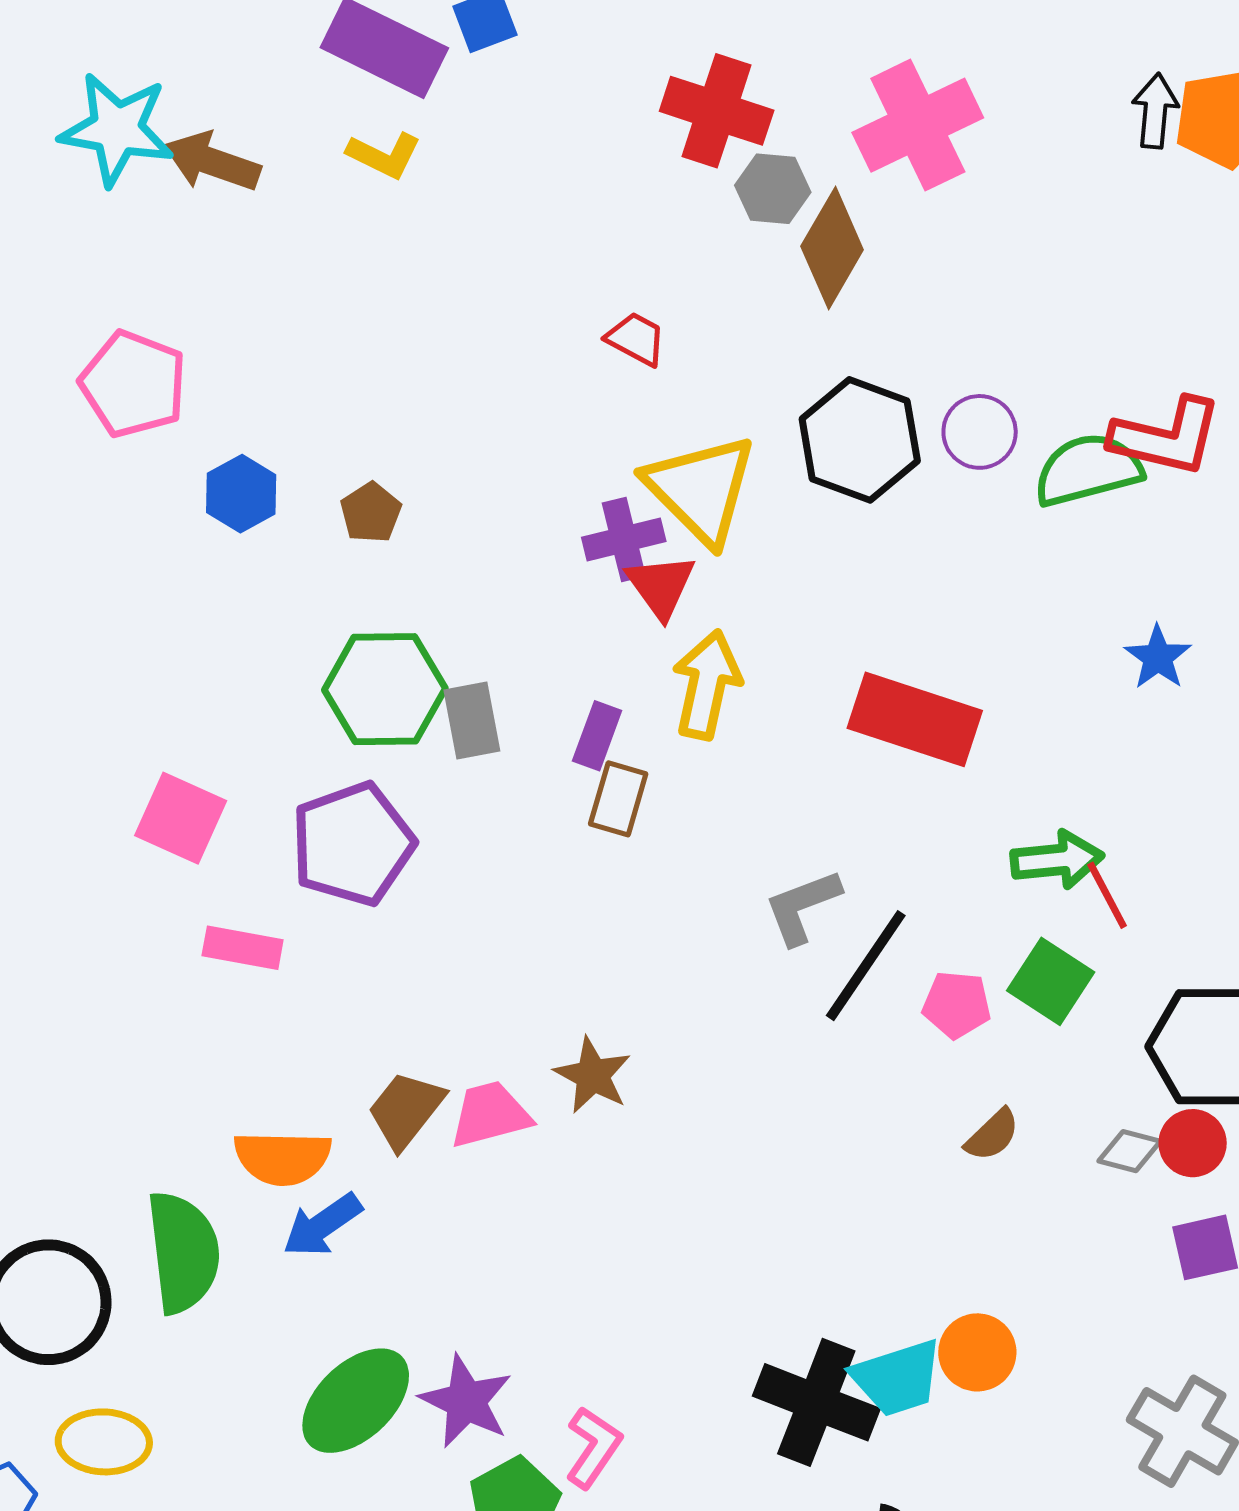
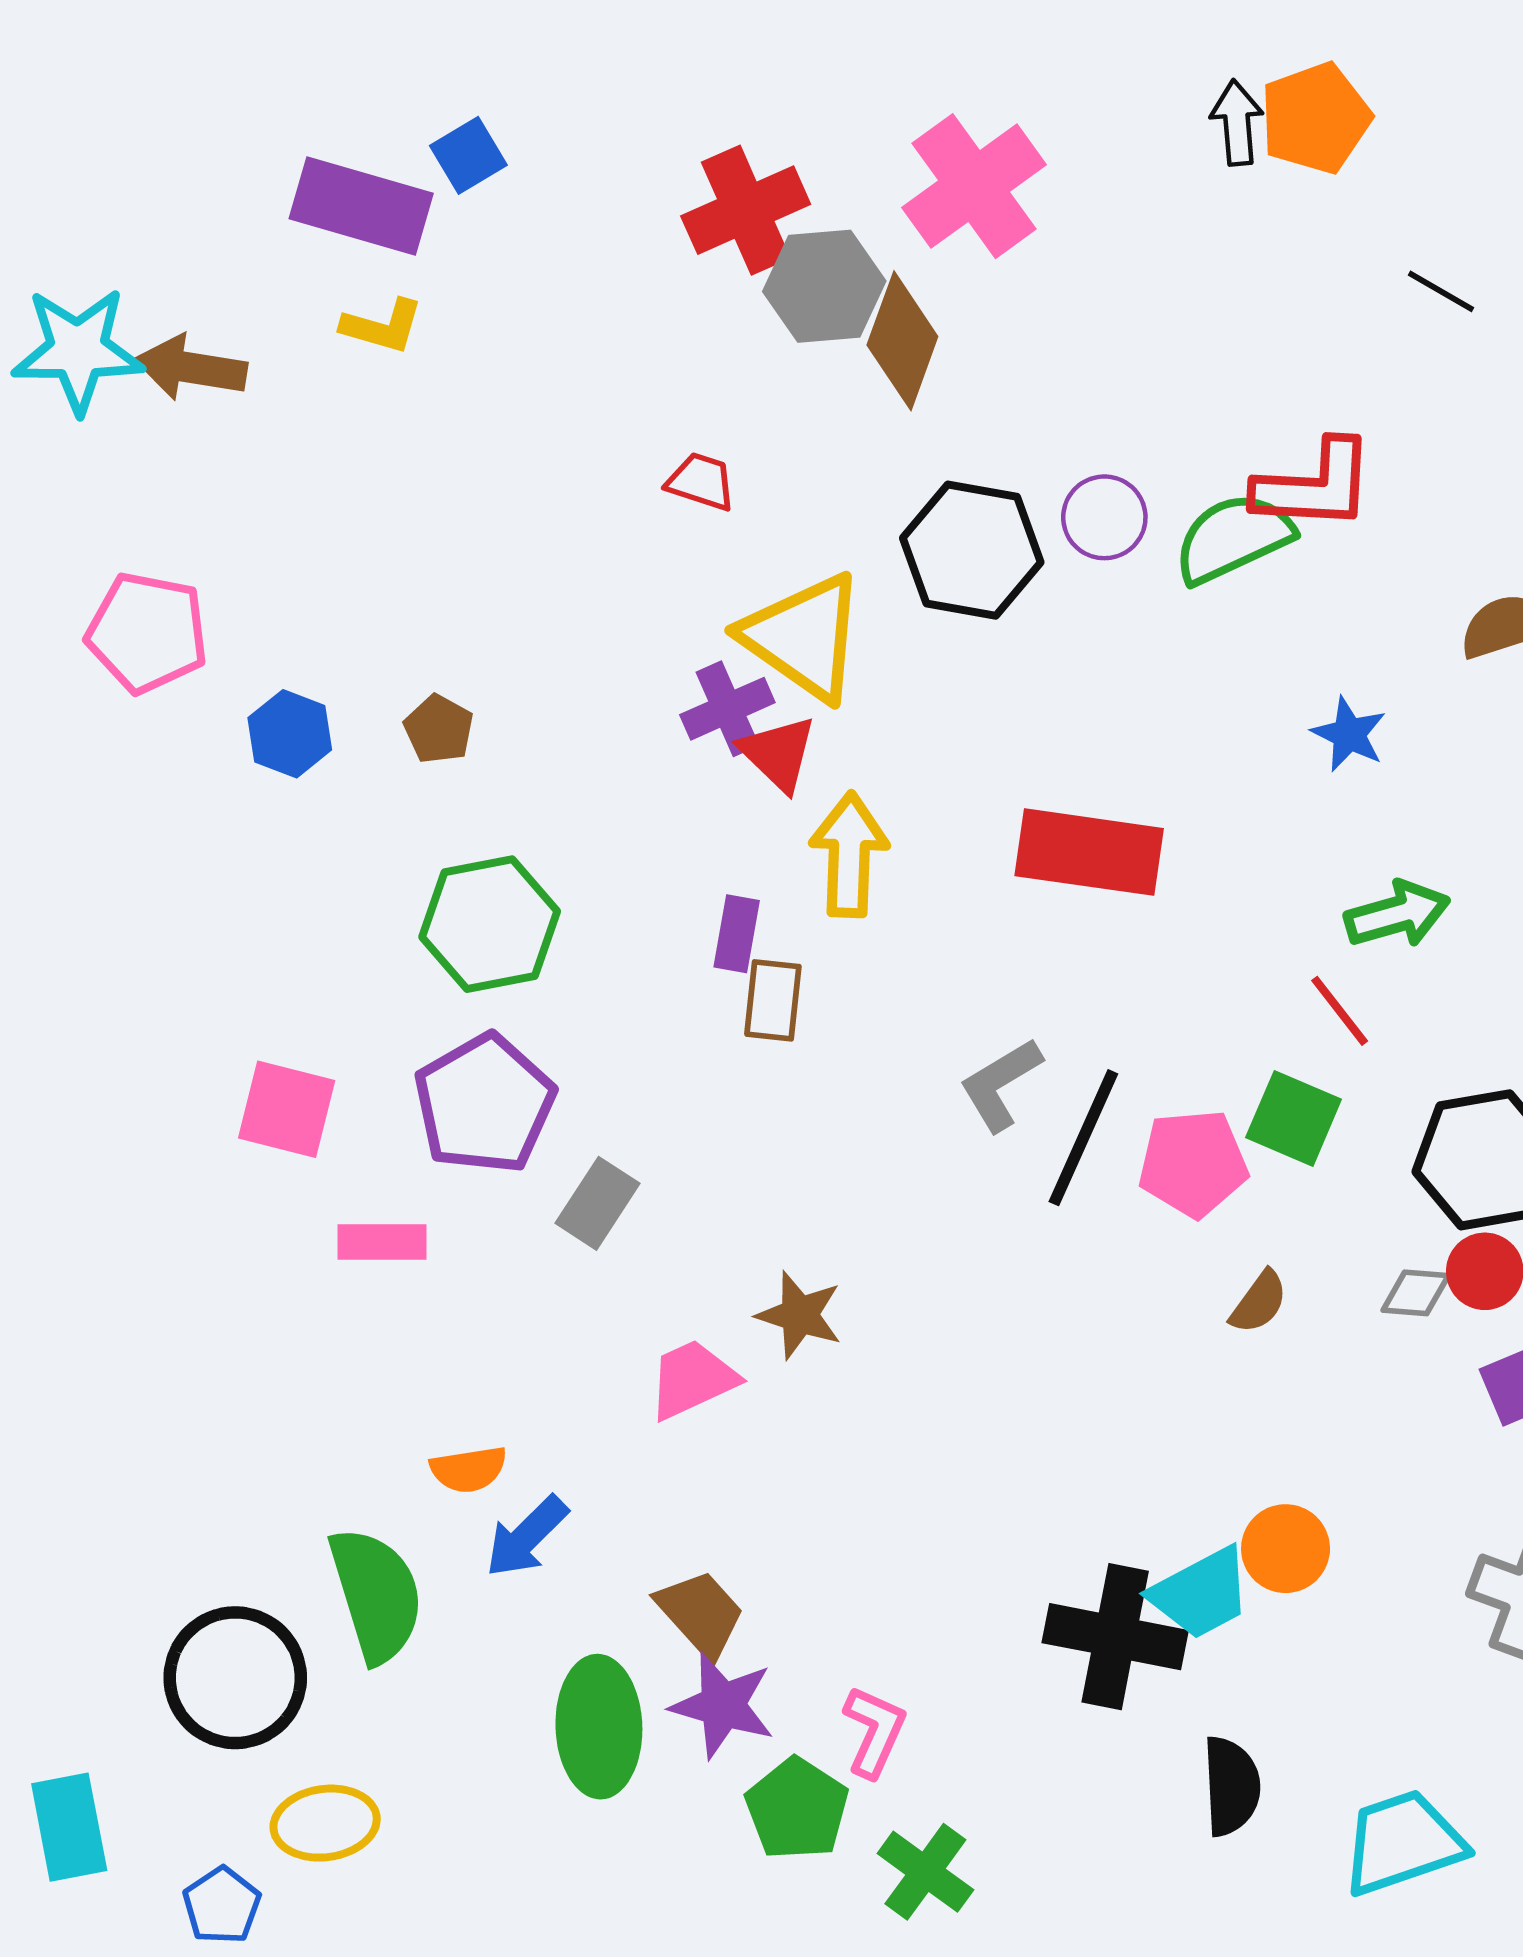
red cross: (717, 111) -> (746, 210), turned -32
gray hexagon: (773, 189) -> (824, 286), size x1.4
gray rectangle: (472, 720) -> (598, 1203), moved, turned 54
green arrow: (1057, 860) -> (1397, 914), moved
pink pentagon: (957, 1005) -> (1193, 1163), size x1.4
brown trapezoid: (406, 1110) -> (701, 1614), moved, turned 110
orange semicircle: (283, 1158) -> (469, 1469), size x0.7
green ellipse: (356, 1401) -> (599, 1727), turned -38

